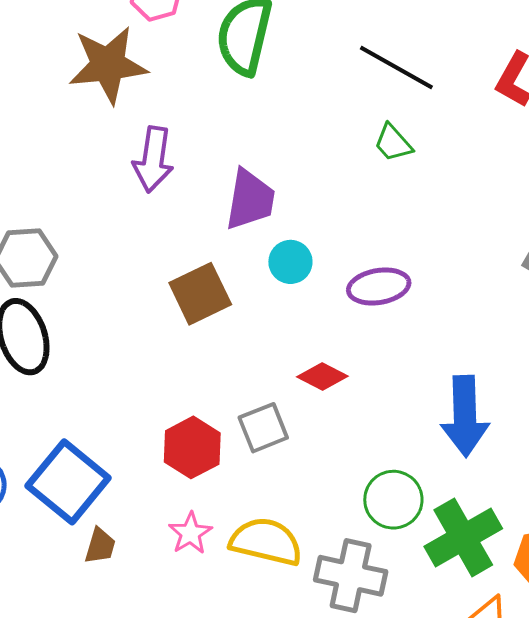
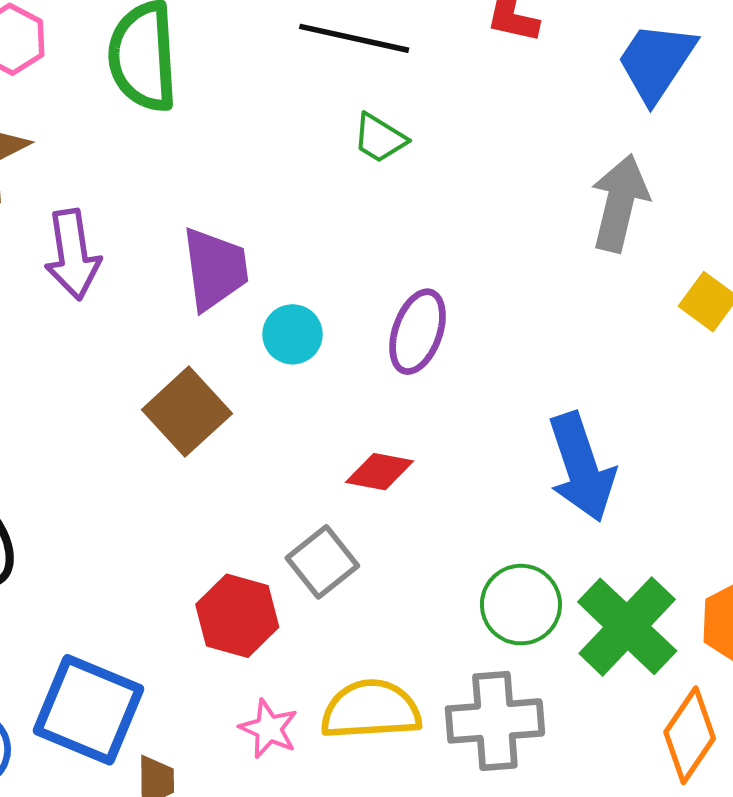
purple ellipse: (379, 286) -> (418, 332), turned -44

